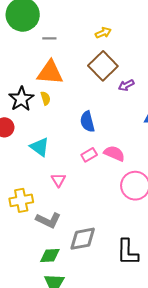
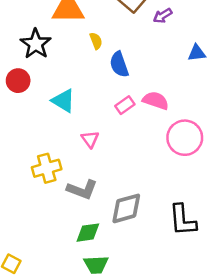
yellow semicircle: (45, 98) -> (96, 41), moved

